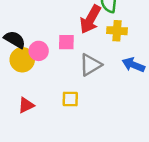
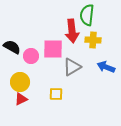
red arrow: (90, 19) -> (72, 31), turned -35
pink square: (66, 42) -> (53, 49), size x1.5
yellow circle: (22, 60) -> (20, 82), moved

